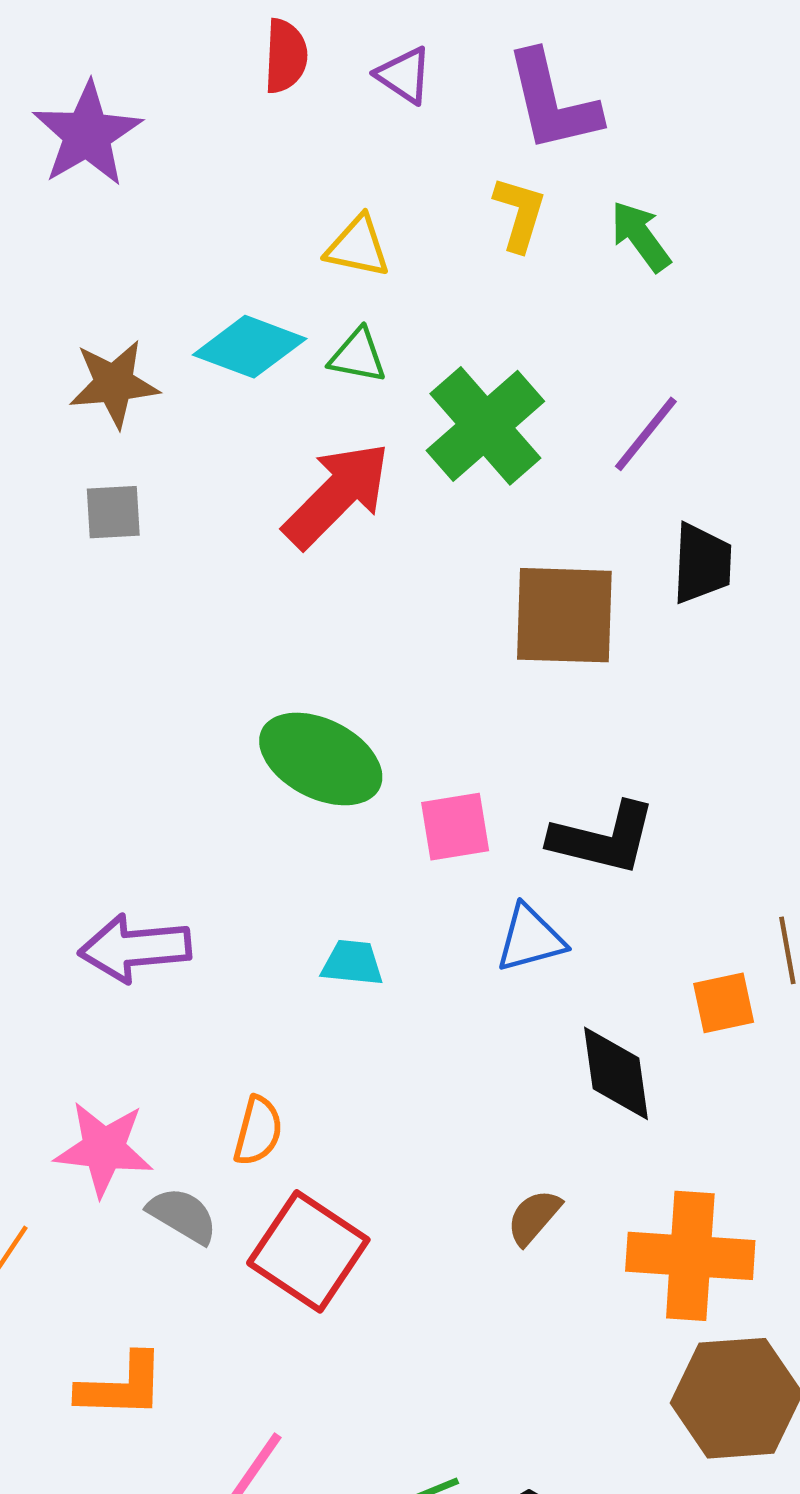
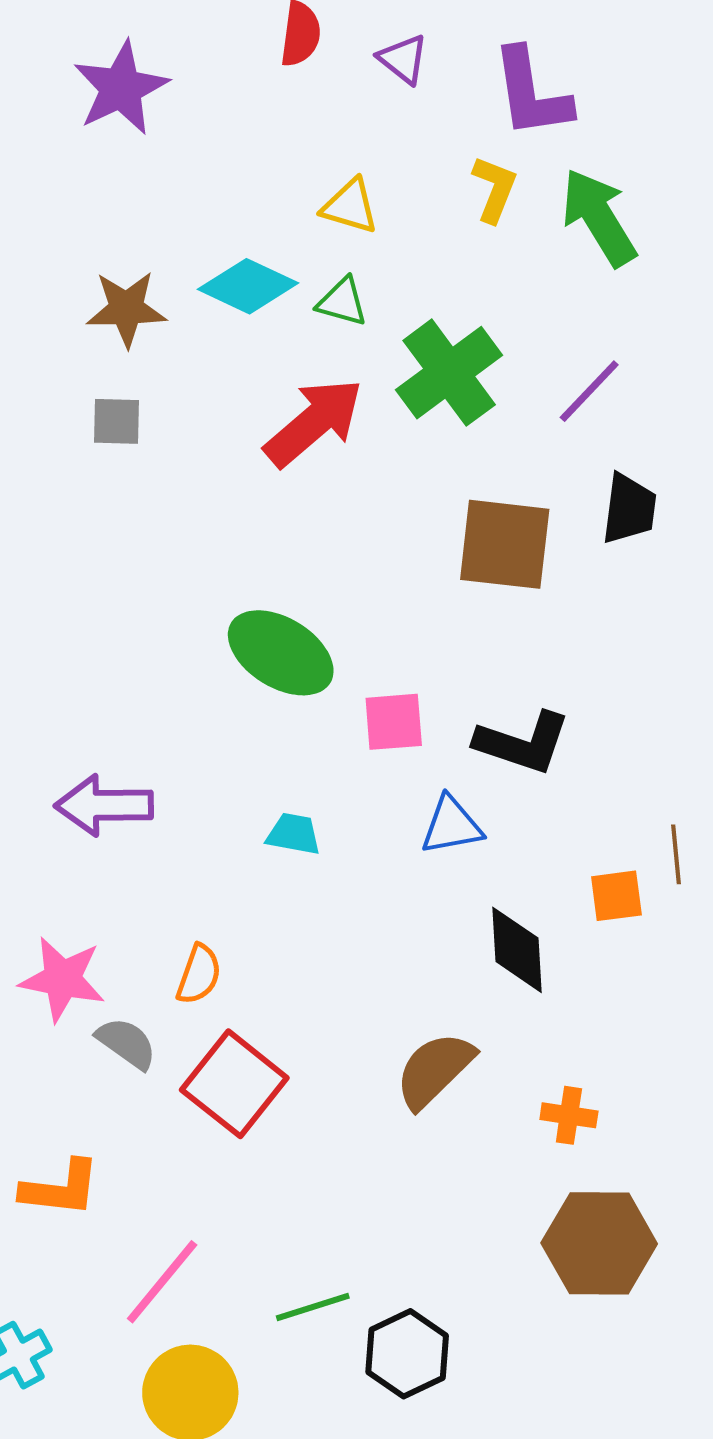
green arrow: (641, 236) -> (599, 217), size x1.5
brown semicircle: (534, 1217) -> (434, 1070), size x1.6
orange cross: (690, 1256) -> (569, 1115), size x0.5

